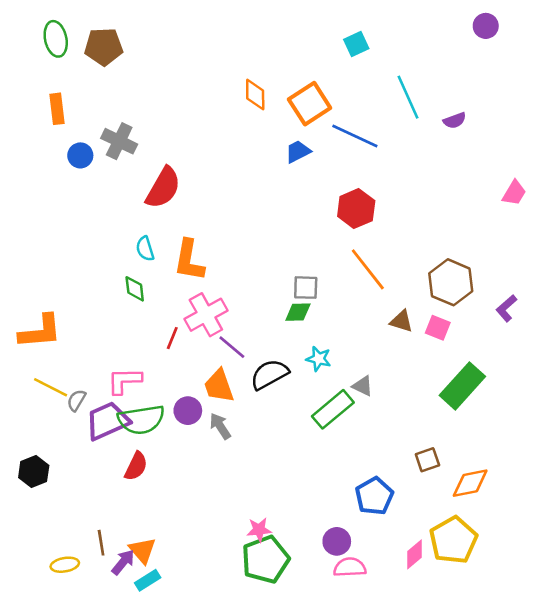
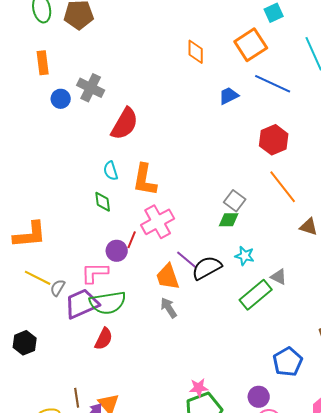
orange square: (310, 104) -> (251, 45), moved
gray square: (306, 288) -> (235, 201), turned 35
purple line: (232, 347) -> (187, 260), moved
purple circle: (188, 411) -> (117, 251), moved

